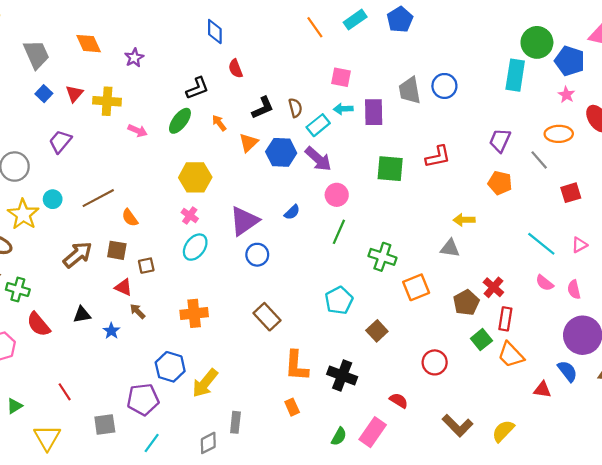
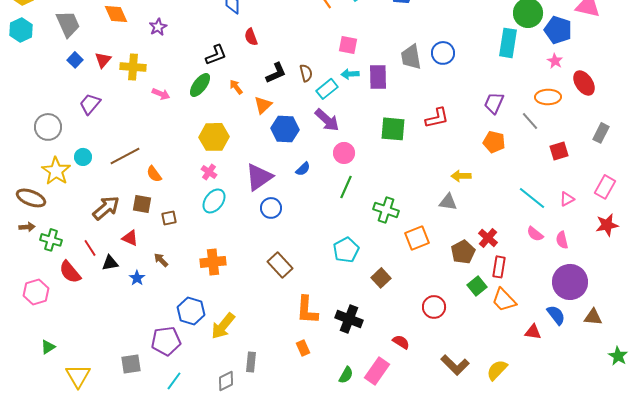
blue hexagon: (281, 152) -> (285, 129), moved
red triangle: (123, 287) -> (130, 238), moved
red line: (65, 392) -> (90, 248), moved

